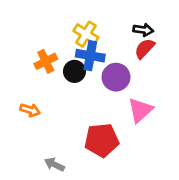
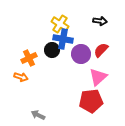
red semicircle: (145, 48) -> (101, 50), moved
orange cross: (46, 61) -> (29, 58), moved
red pentagon: (102, 140) -> (91, 101), moved

